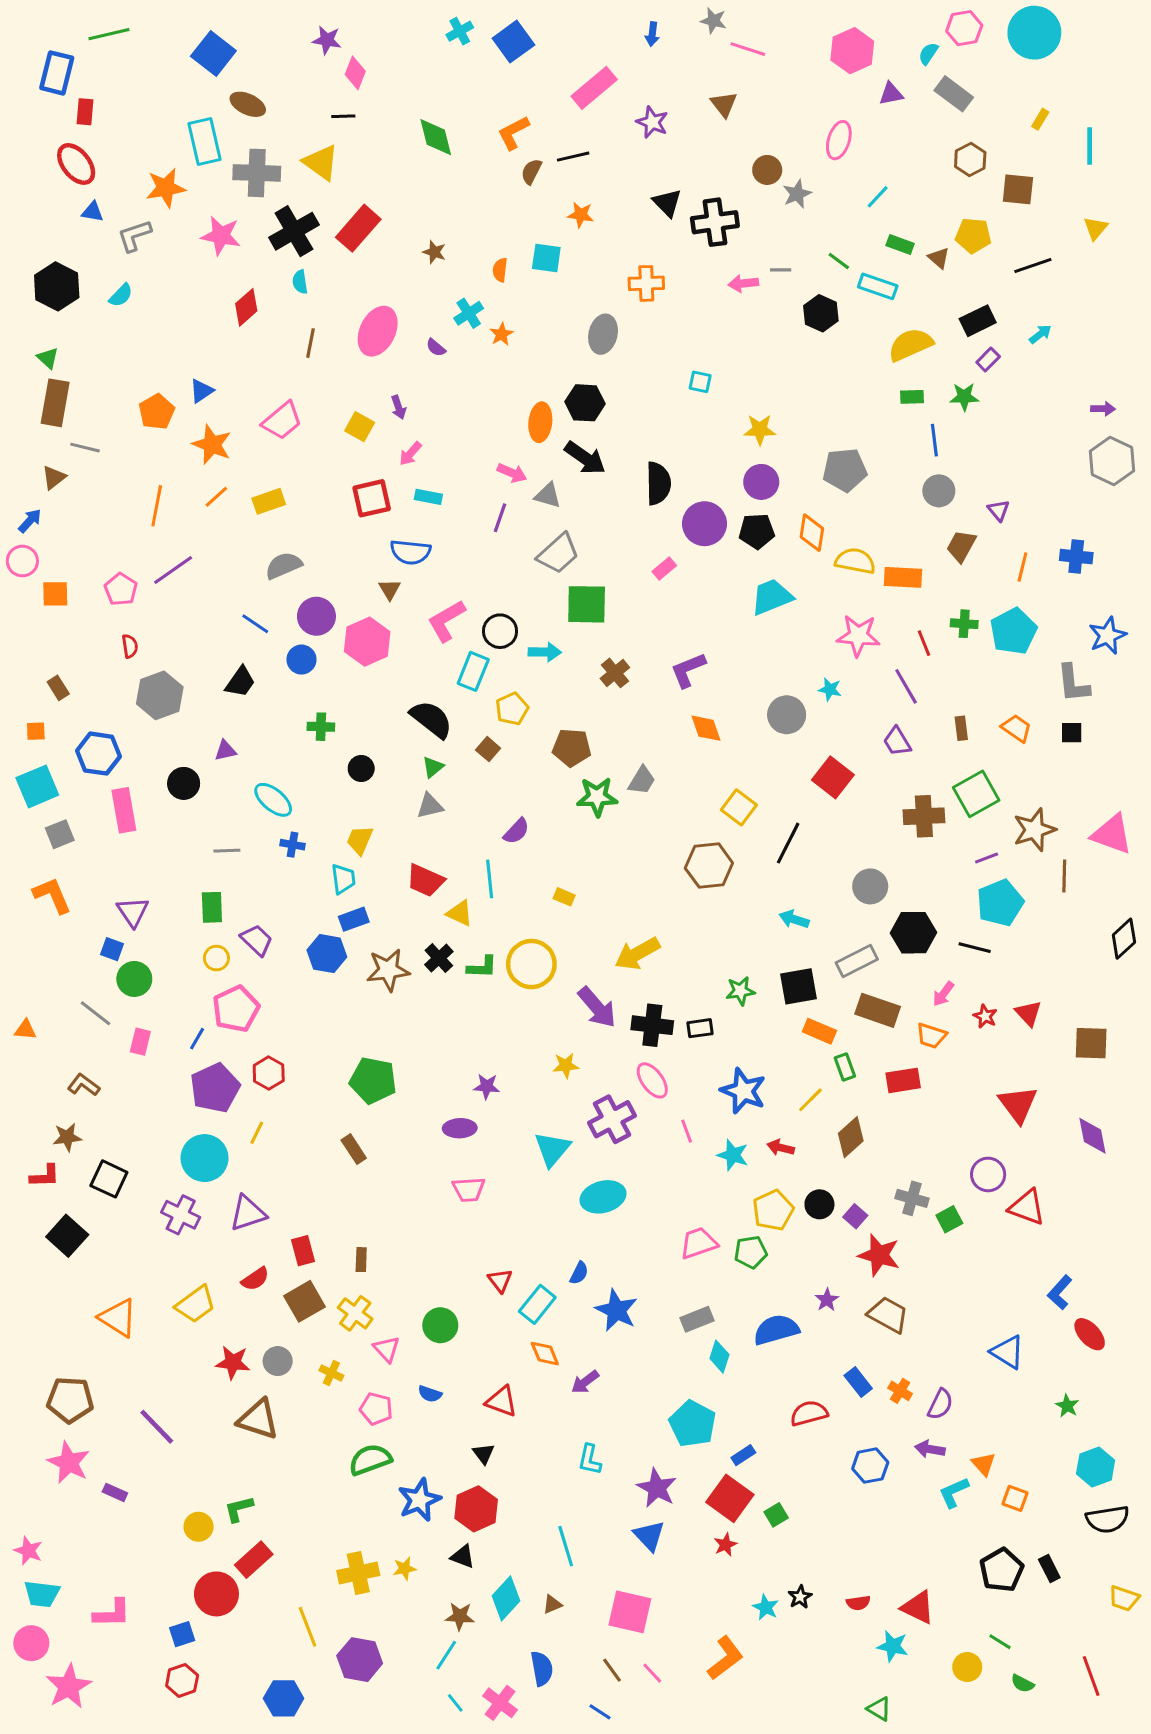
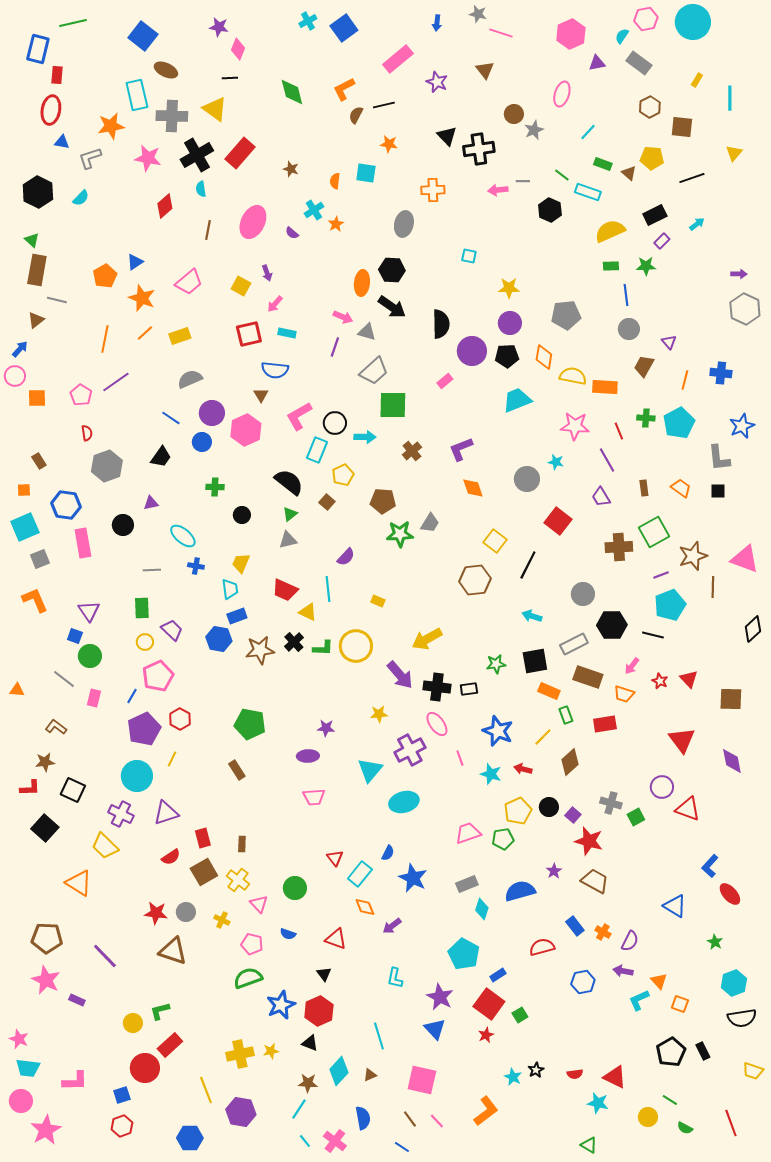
red ellipse: (76, 164) -> (51, 110), turned 48
yellow trapezoid: (196, 1304) -> (105, 846), moved, turned 80

